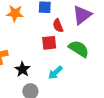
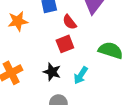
green semicircle: (79, 49) -> (111, 50), moved
black star: (23, 69) -> (52, 72), moved

